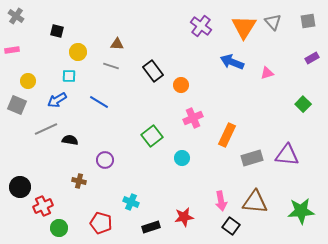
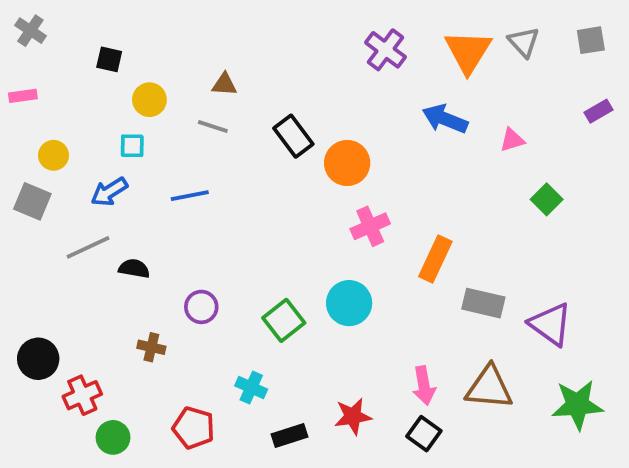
orange circle: (181, 85) -> (347, 163), size x1.5
blue line: (99, 102) -> (190, 196), turned -42
green square: (303, 104) -> (547, 199), moved
green square: (152, 136) -> (284, 320), moved
purple triangle: (287, 155) -> (551, 324), moved, turned 30
cyan circle: (182, 158) -> (349, 303), size x1.5
gray rectangle: (252, 158) -> (483, 303), turned 30
black square: (231, 226) -> (424, 434), moved

